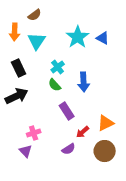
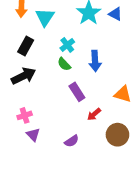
black rectangle: (19, 68) -> (26, 46), turned 54
orange triangle: (106, 123) -> (123, 94), moved, turned 42
pink cross: (34, 133) -> (25, 115), moved
purple semicircle: (69, 149) -> (72, 141), moved

